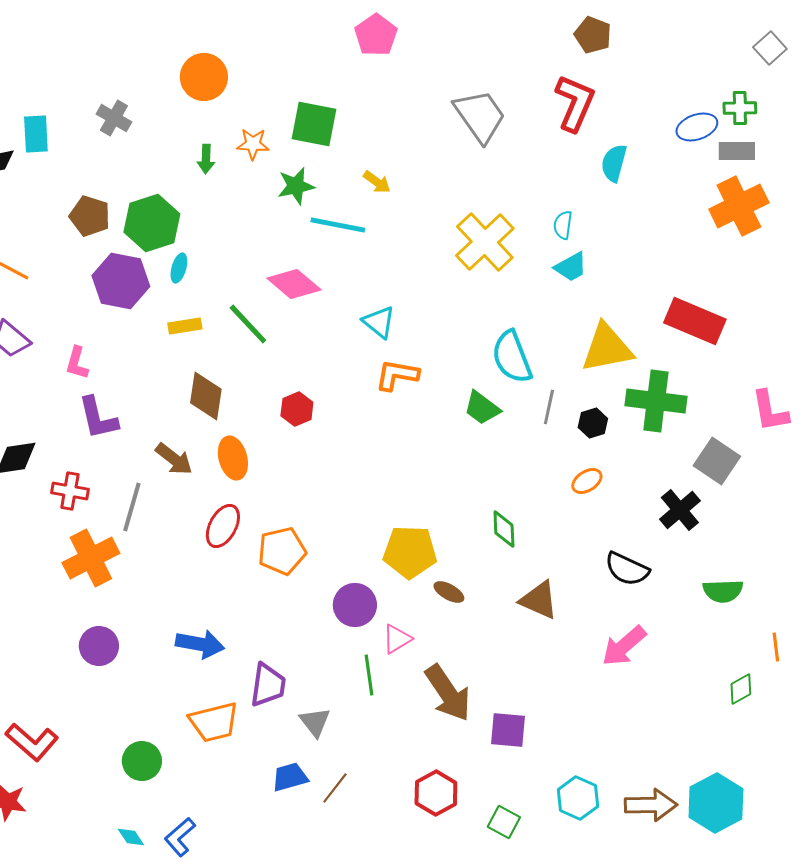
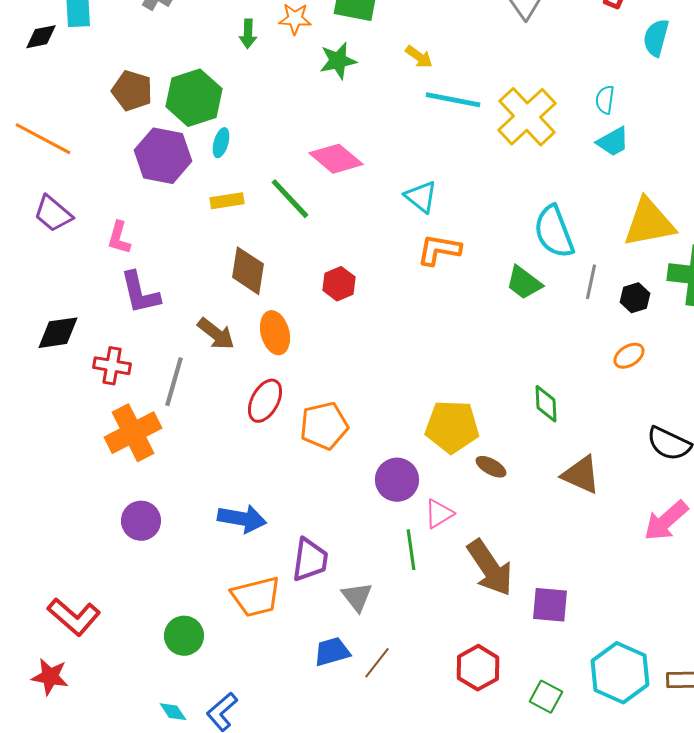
cyan line: (338, 225) -> (453, 100), moved
cyan hexagon: (578, 798) -> (620, 673), size x1.4

